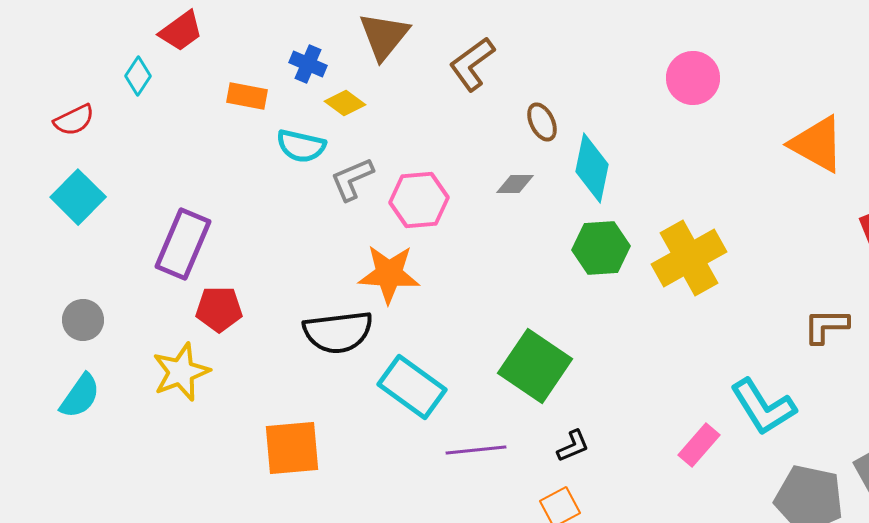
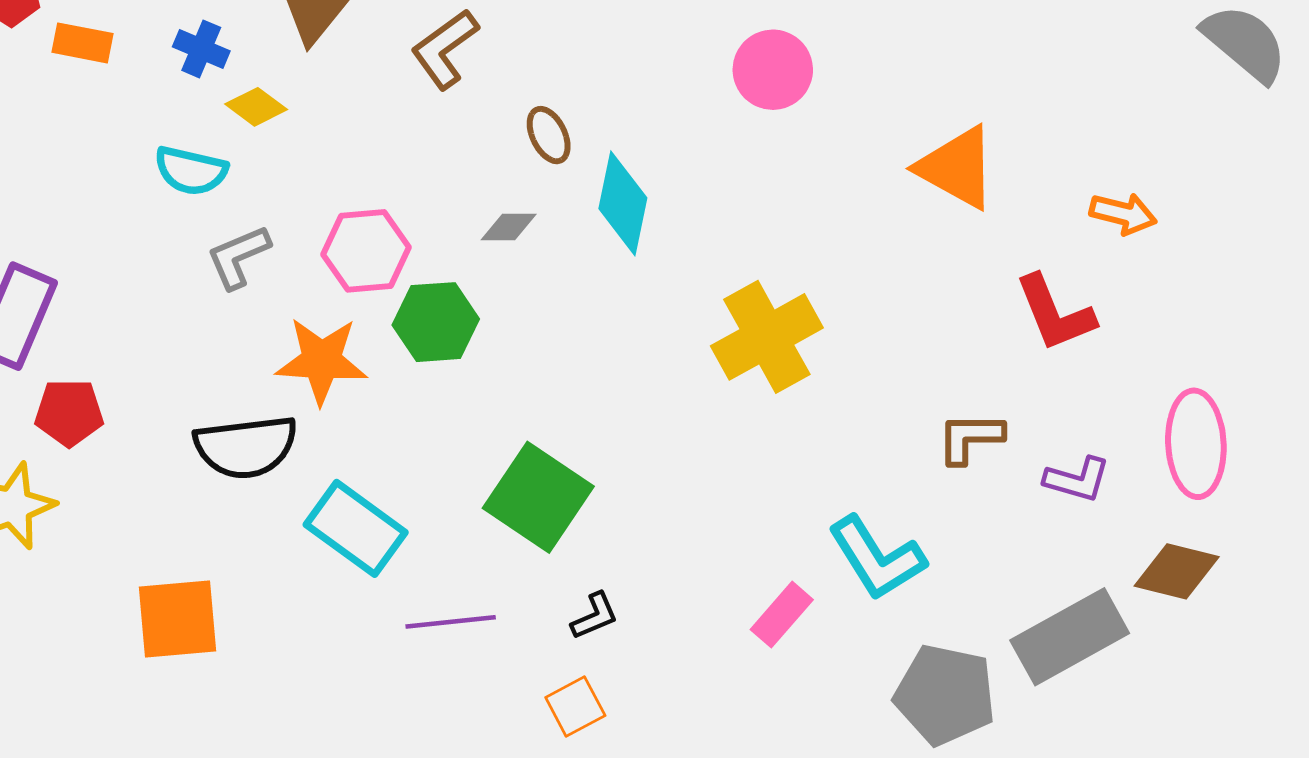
orange rectangle: (247, 96) -> (83, 43), moved
gray L-shape: (352, 179) -> (238, 257), moved
green hexagon: (601, 248) -> (436, 322), moved

